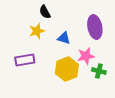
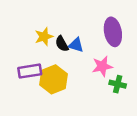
black semicircle: (45, 12) -> (62, 44), moved
yellow hexagon: (67, 69) -> (53, 79), moved

